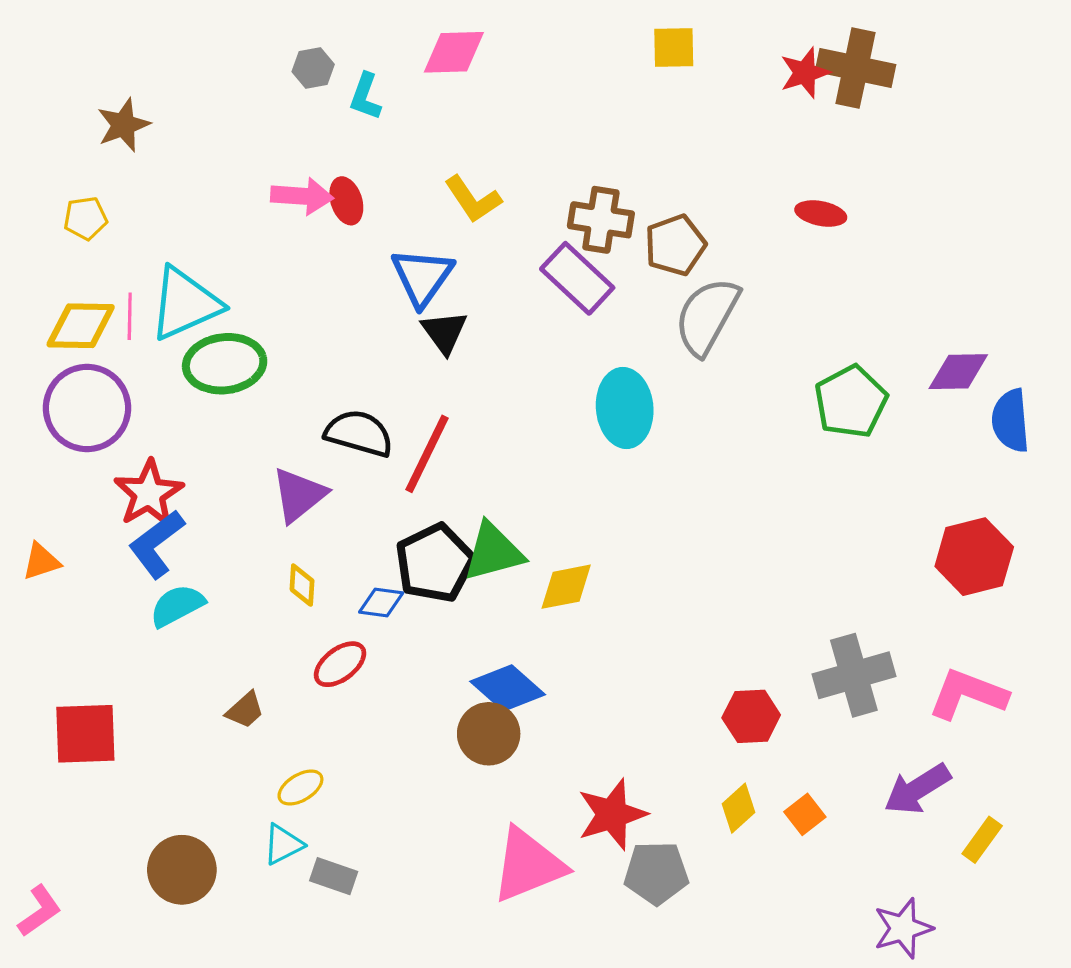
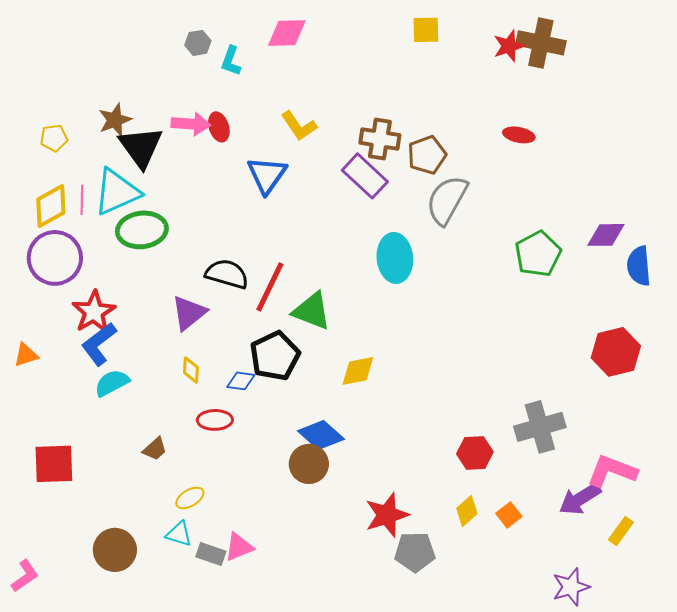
brown star: (123, 125) -> (115, 120), moved
yellow diamond: (81, 326) -> (51, 206), turned -30
black triangle: (444, 332) -> (141, 147), moved, size x1.5
green triangle: (493, 552) -> (312, 311), moved, turned 36
red ellipse: (340, 664) -> (215, 420), turned 36
pink L-shape: (968, 694) -> (612, 471), moved
cyan triangle: (283, 844) -> (179, 534), turned 44
pink triangle: (528, 865) -> (239, 547), moved, size x0.6

